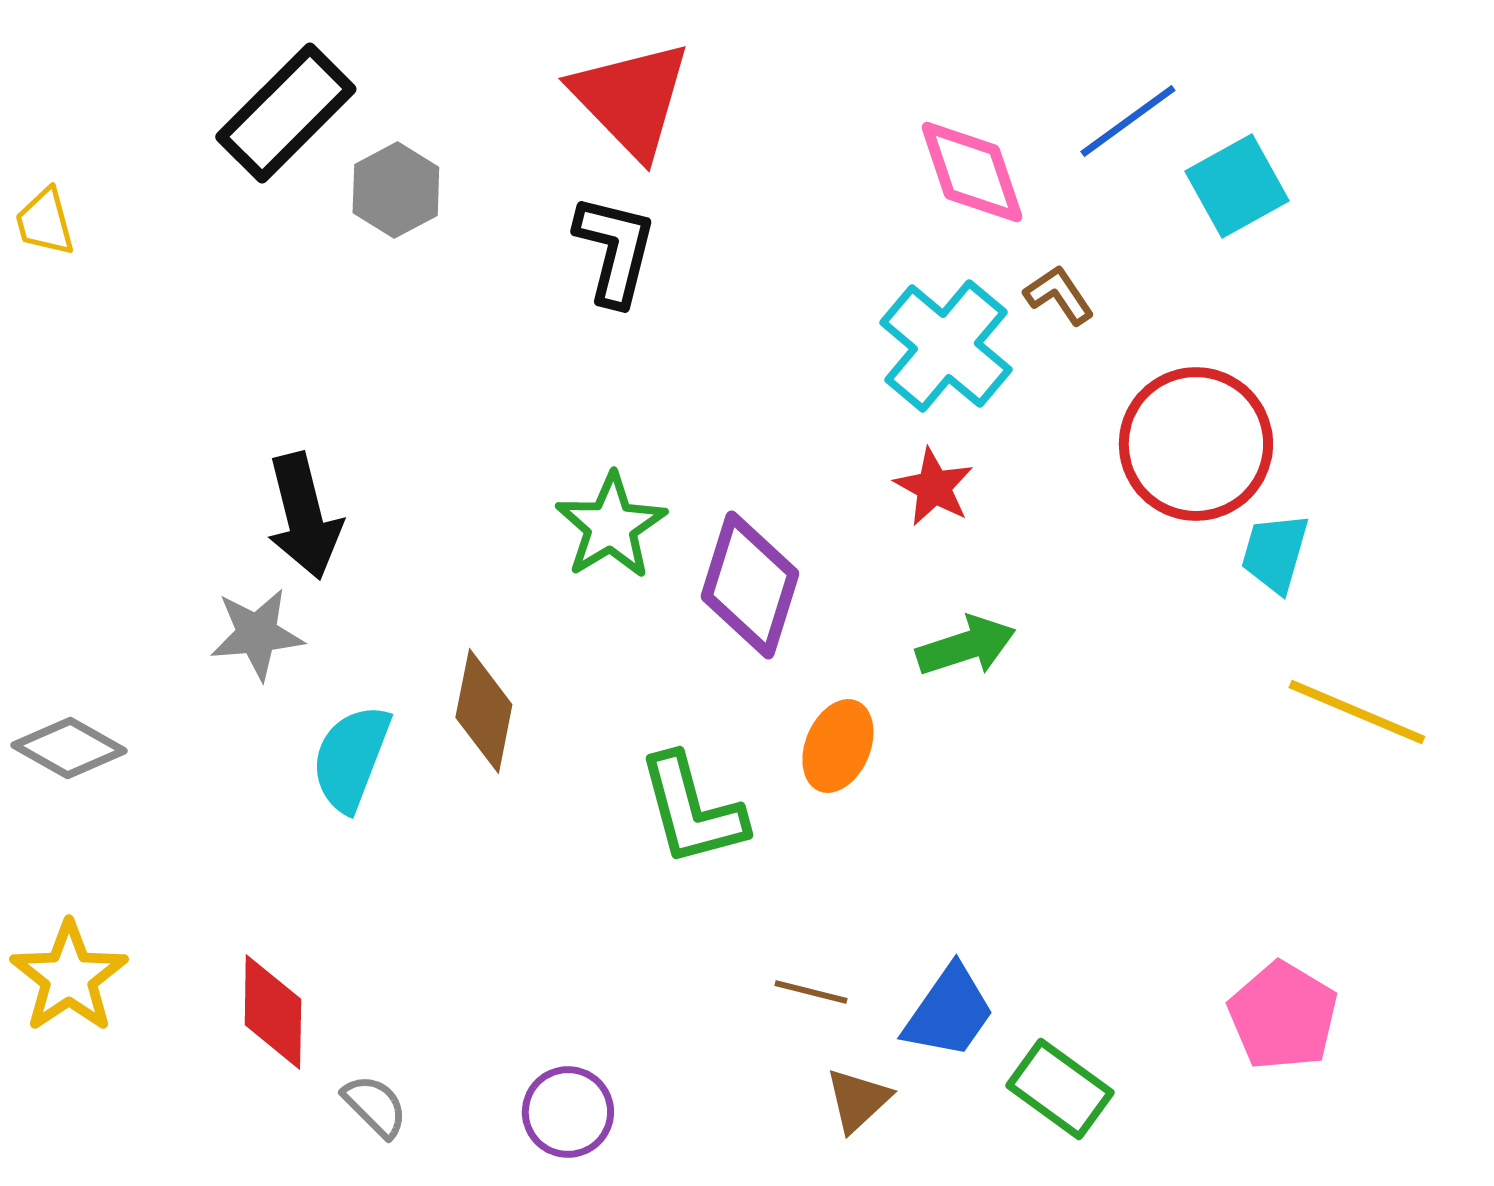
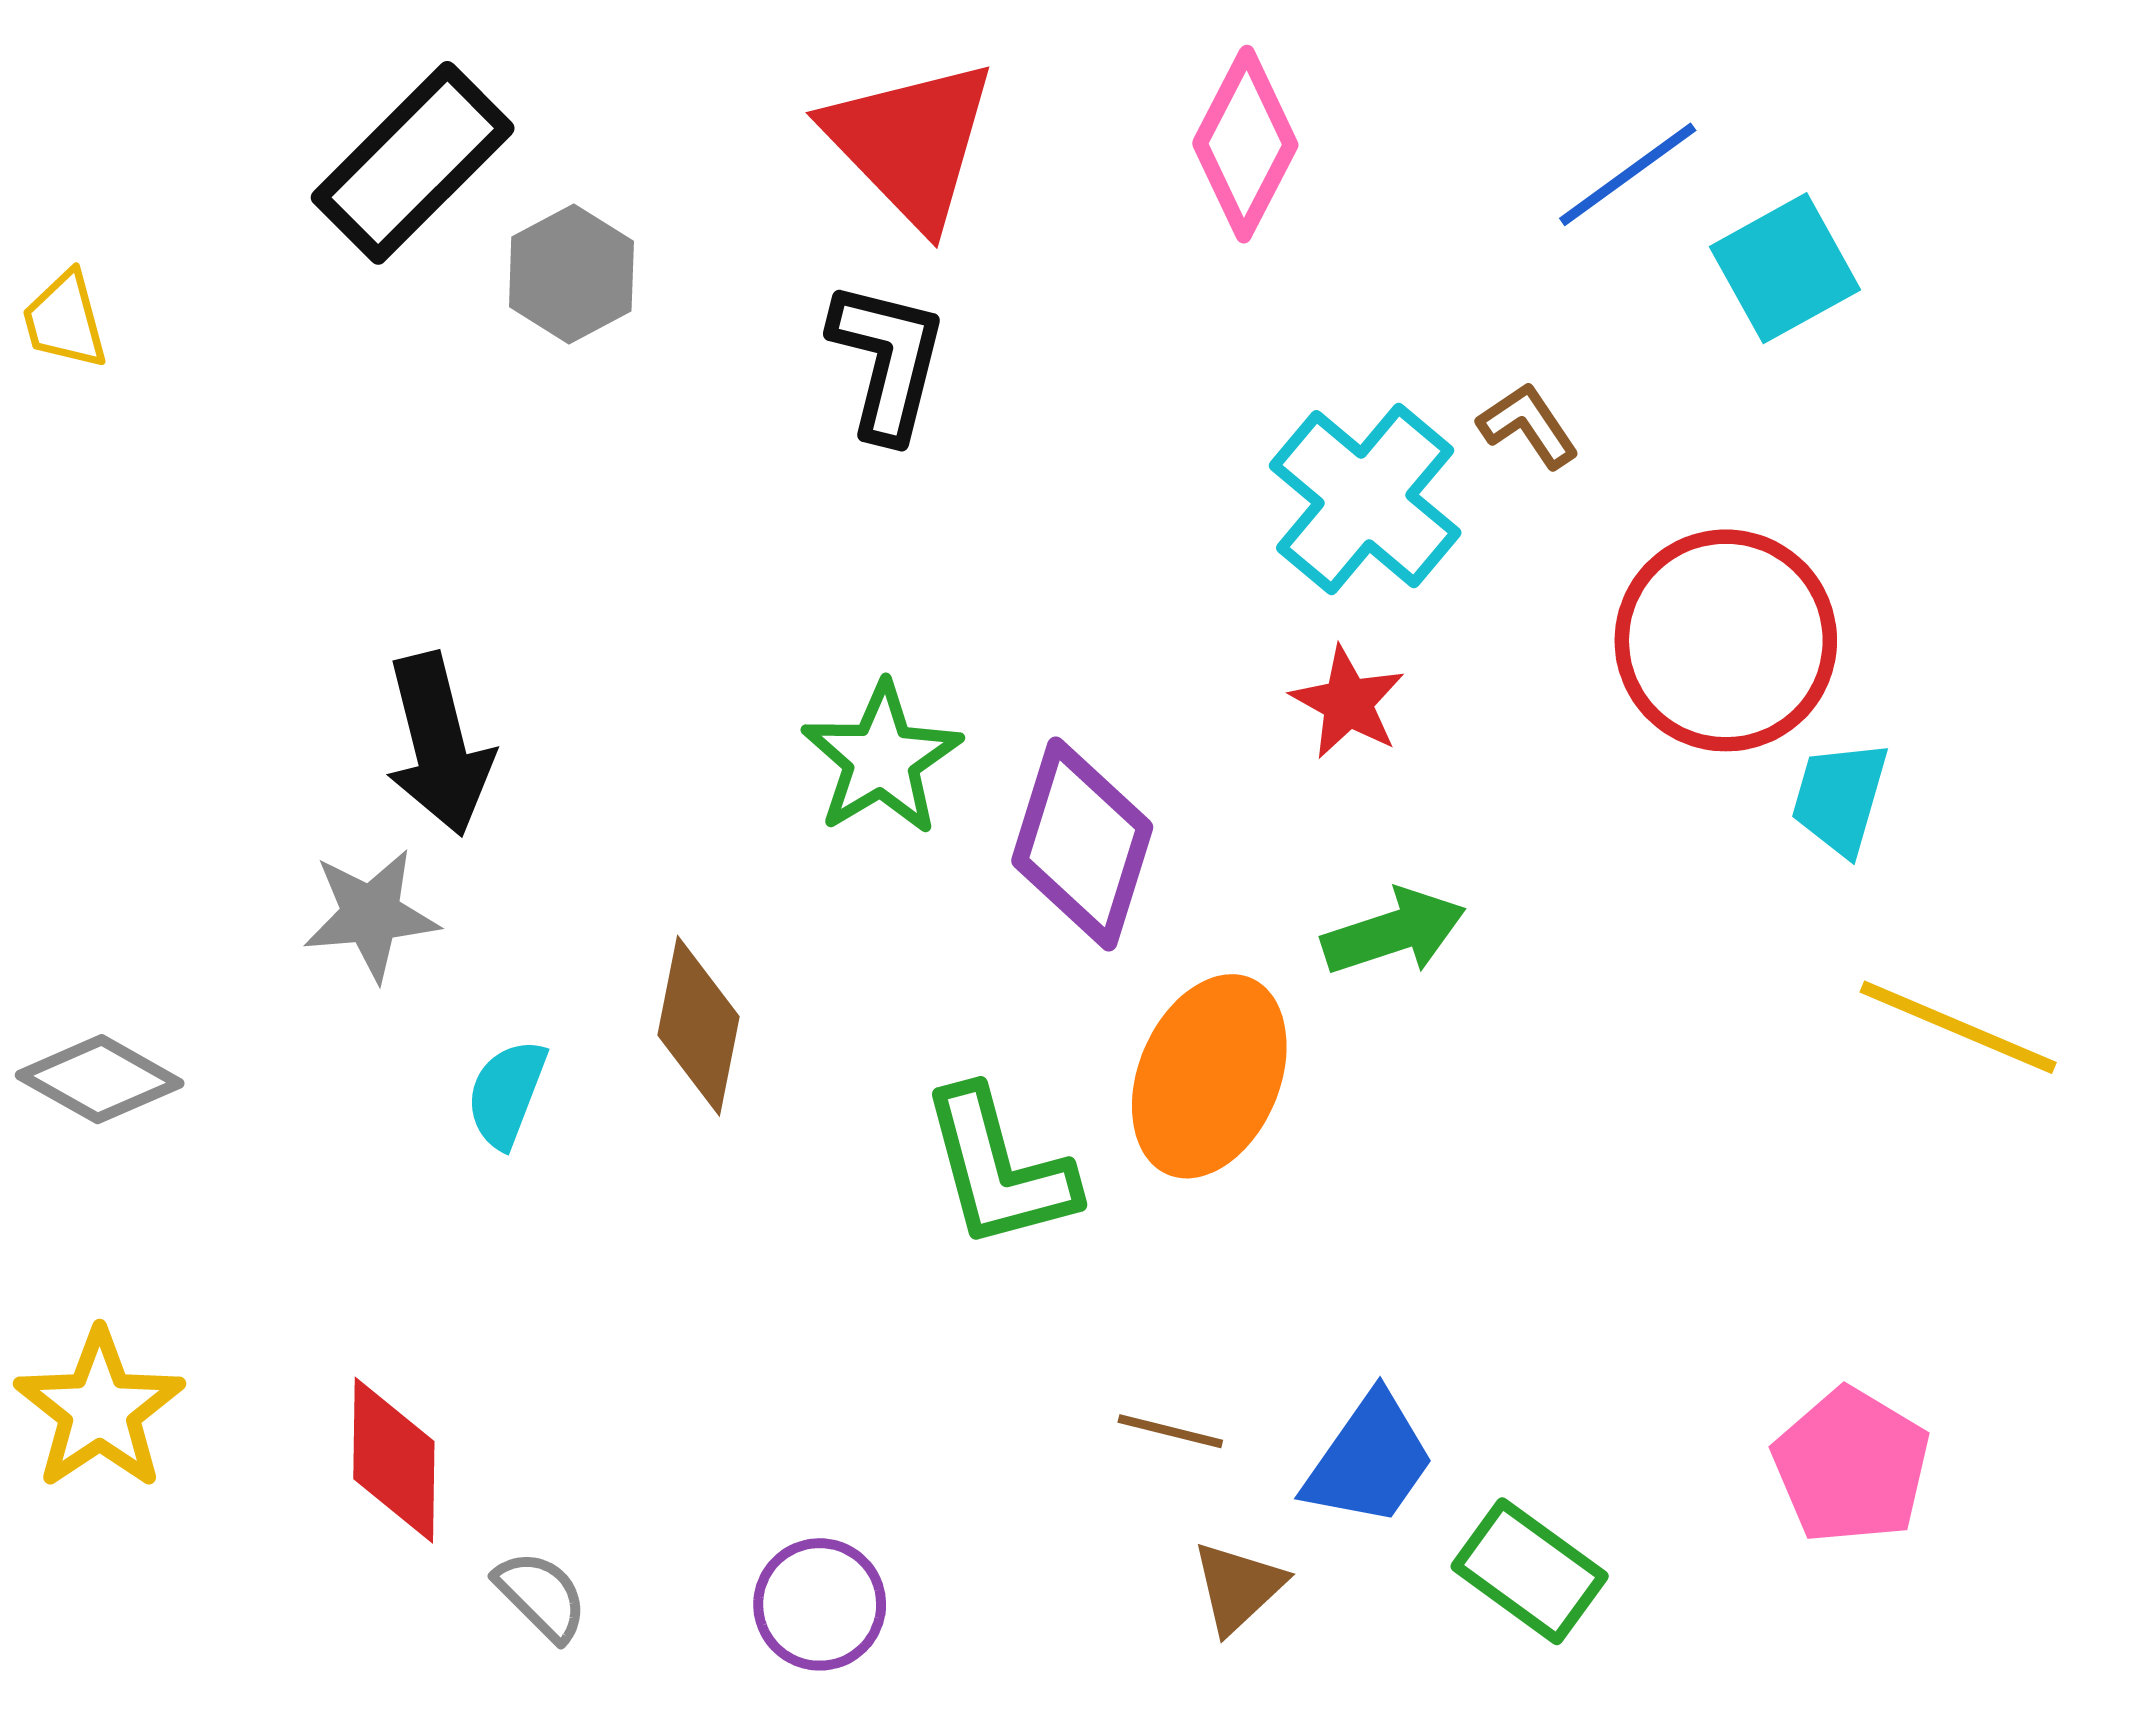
pink diamond: (972, 172) -> (1245, 144), moved, turned 46
orange ellipse: (838, 746) -> (1209, 1076), size x1.5
cyan semicircle: (351, 758) -> (506, 1094), size x0.7

